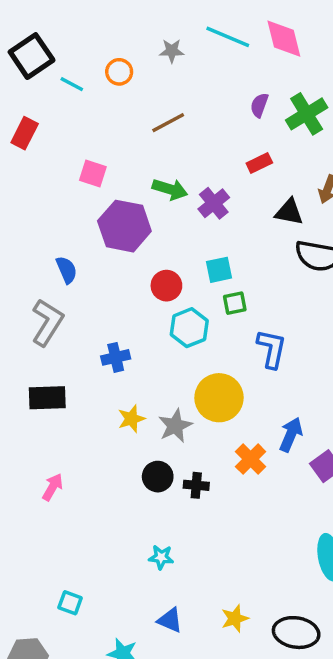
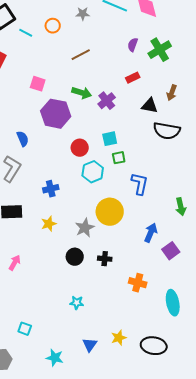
yellow star: (131, 419) -> (49, 224), moved
orange cross: (251, 459) -> (138, 283), moved, turned -30
black cross: (196, 485) -> (105, 259), moved
blue triangle: (170, 620) -> (90, 345), moved, turned 42

